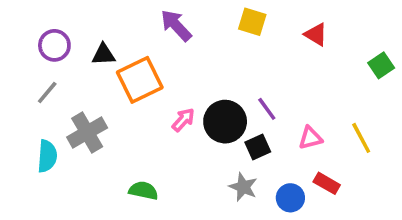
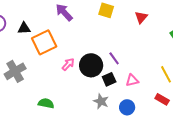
red triangle: (316, 34) -> (141, 17), turned 40
pink triangle: (310, 138) -> (132, 80), moved
red rectangle: (327, 183) -> (162, 99), moved

